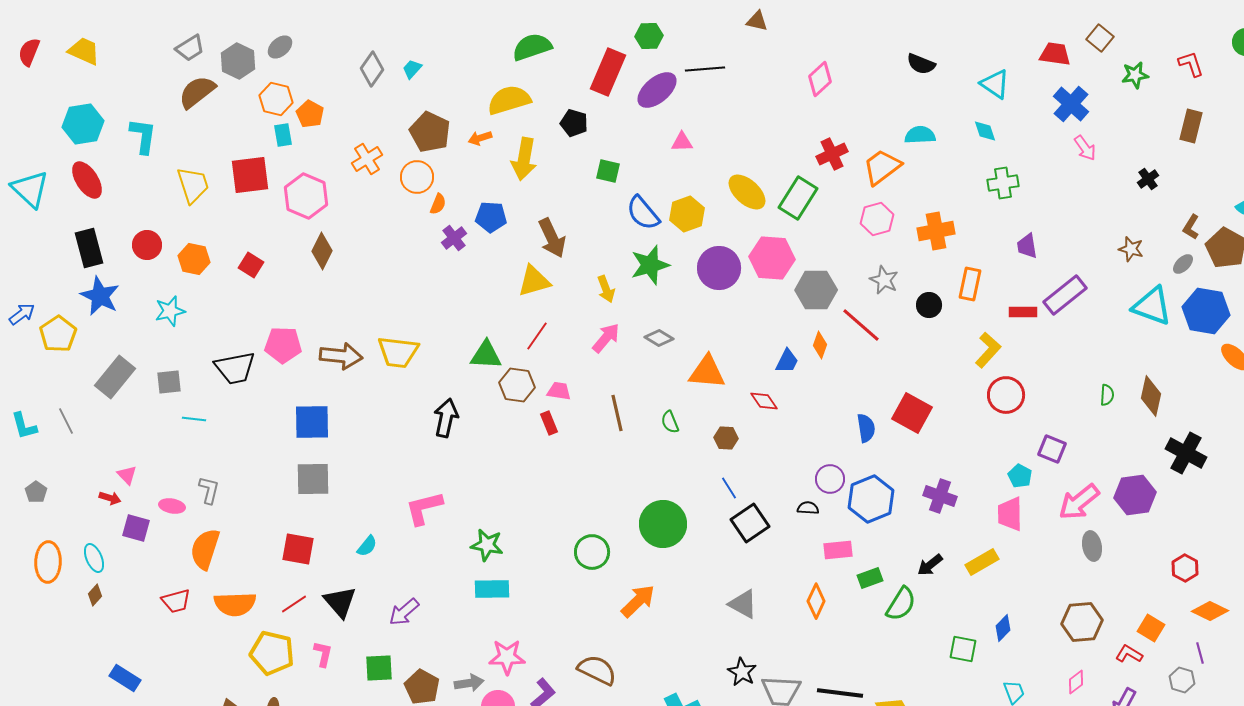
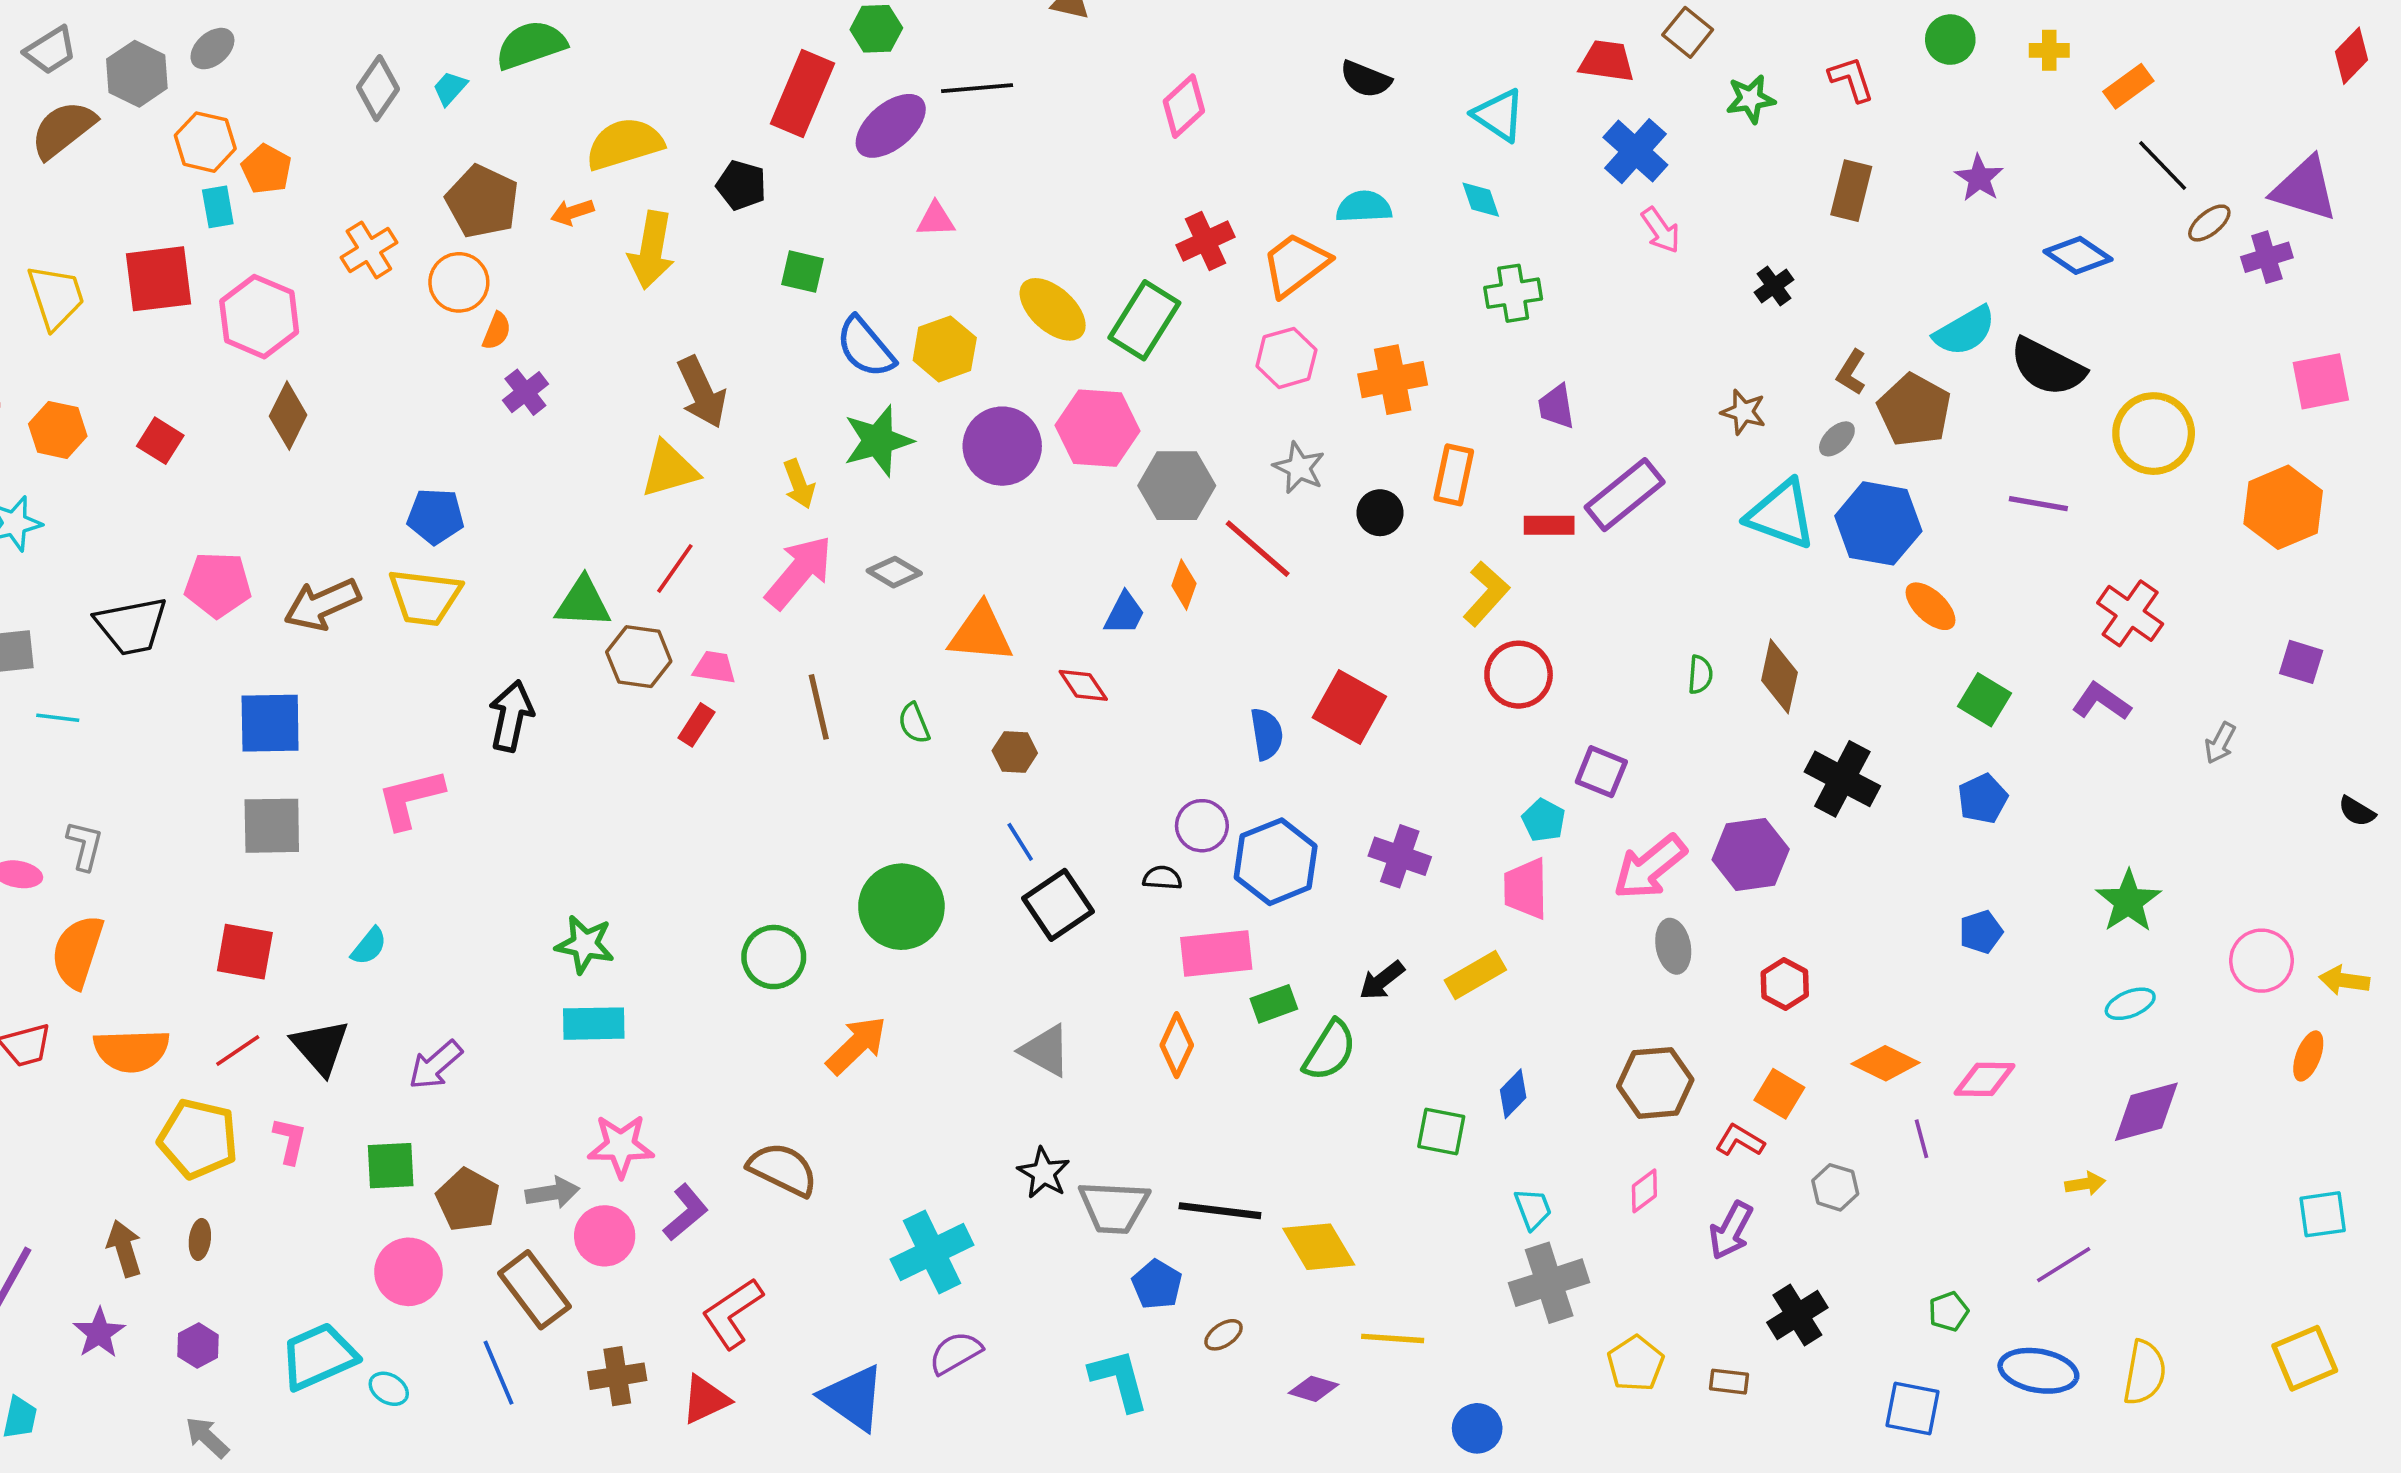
green semicircle: (532, 47) -> (531, 45), moved
blue pentagon: (491, 217) -> (436, 516), moved
pink arrow: (606, 338) -> (799, 572), size x1.4
brown arrow: (341, 356) -> (322, 604), turned 150
red rectangle: (549, 423) -> (696, 725), turned 55
pink L-shape: (424, 508) -> (410, 799), moved
pink rectangle: (838, 550) -> (1216, 953), size x1.4
red hexagon: (1185, 568) -> (1785, 984), moved
purple line: (1200, 653) -> (1922, 1139), moved

